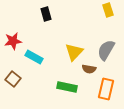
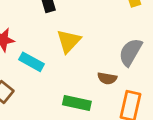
yellow triangle: (74, 52) -> (69, 41), moved

